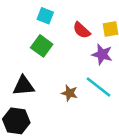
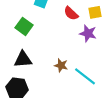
green square: (42, 46) -> (24, 26), moved
cyan line: (98, 87) -> (85, 76), moved

